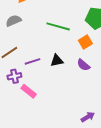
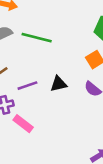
green line: (58, 26) -> (37, 38), moved

